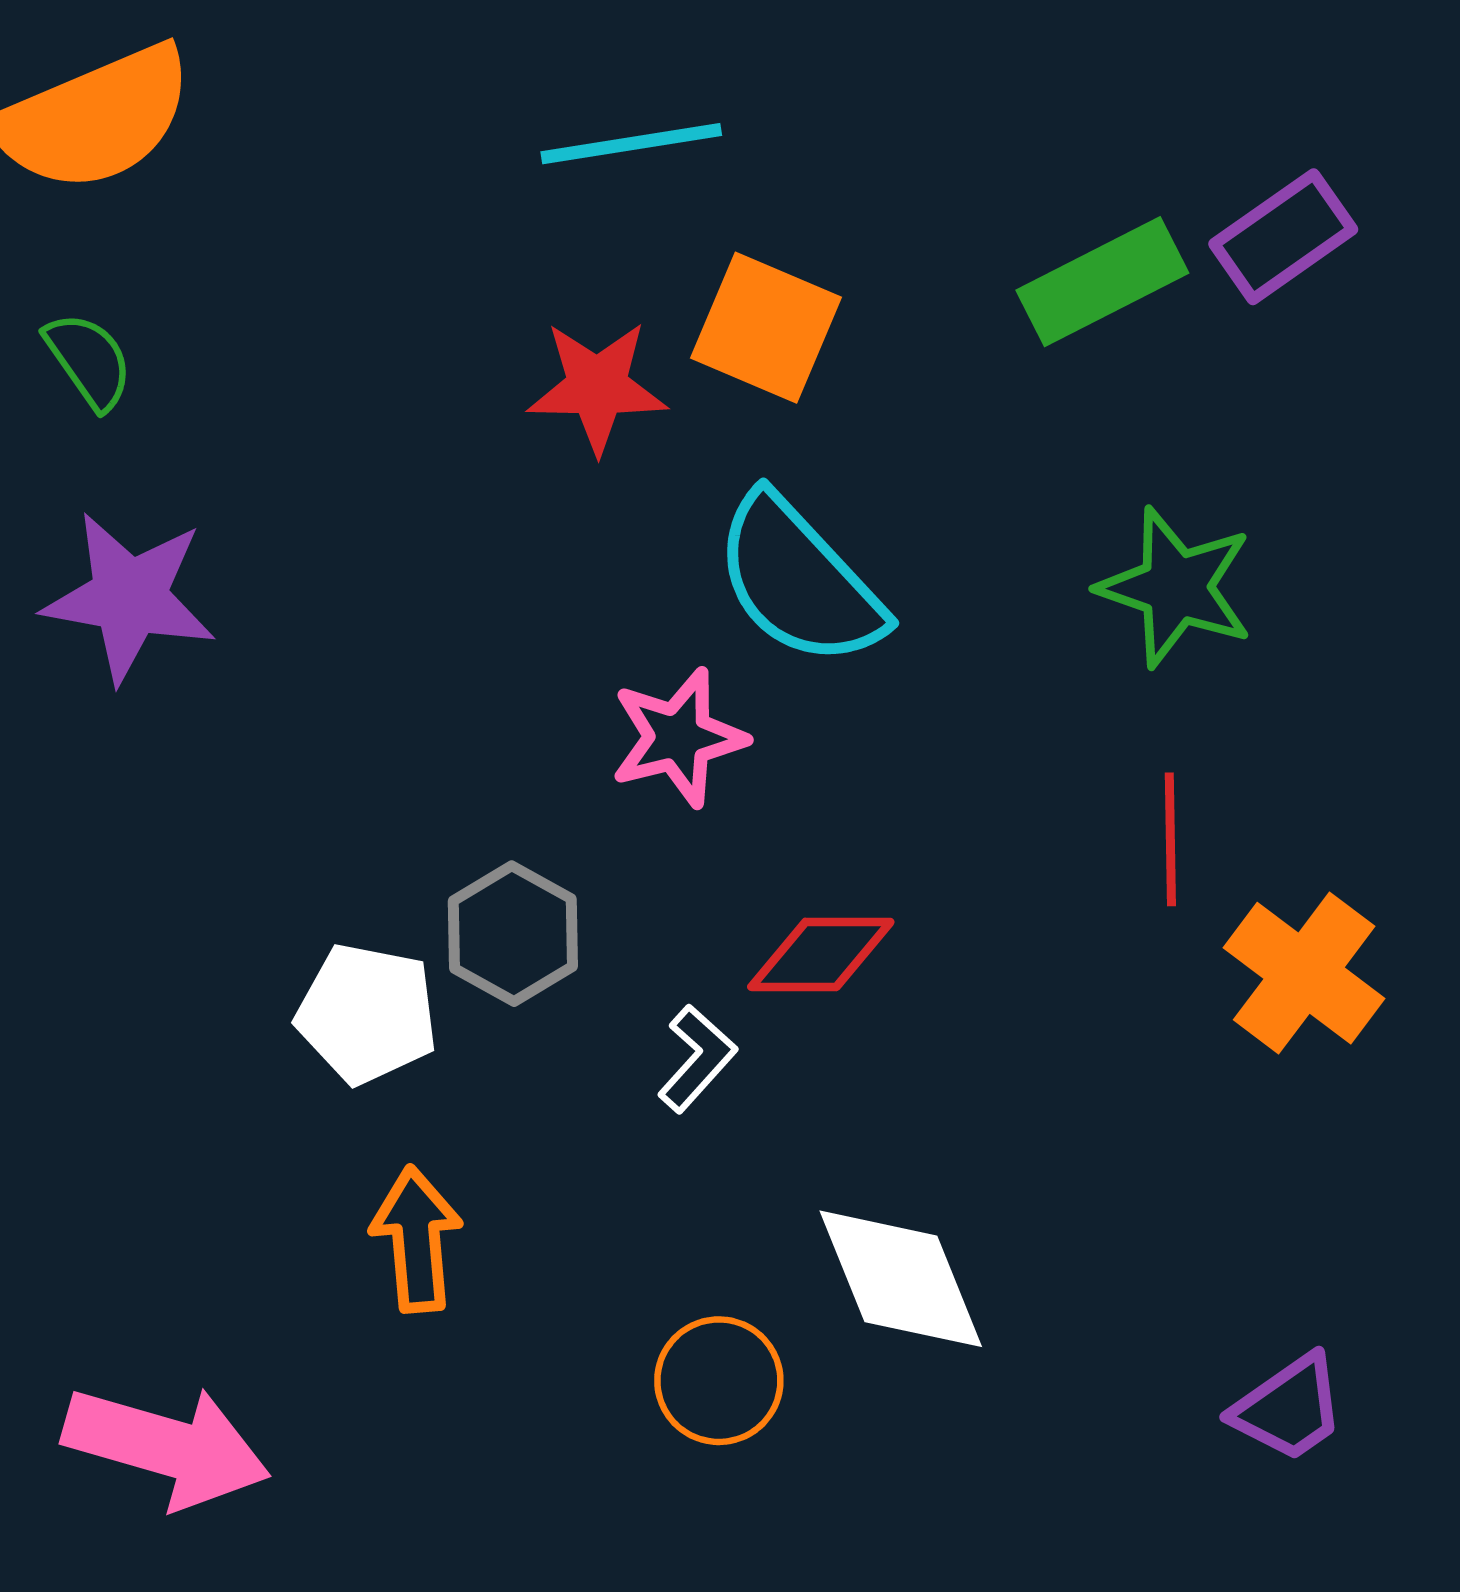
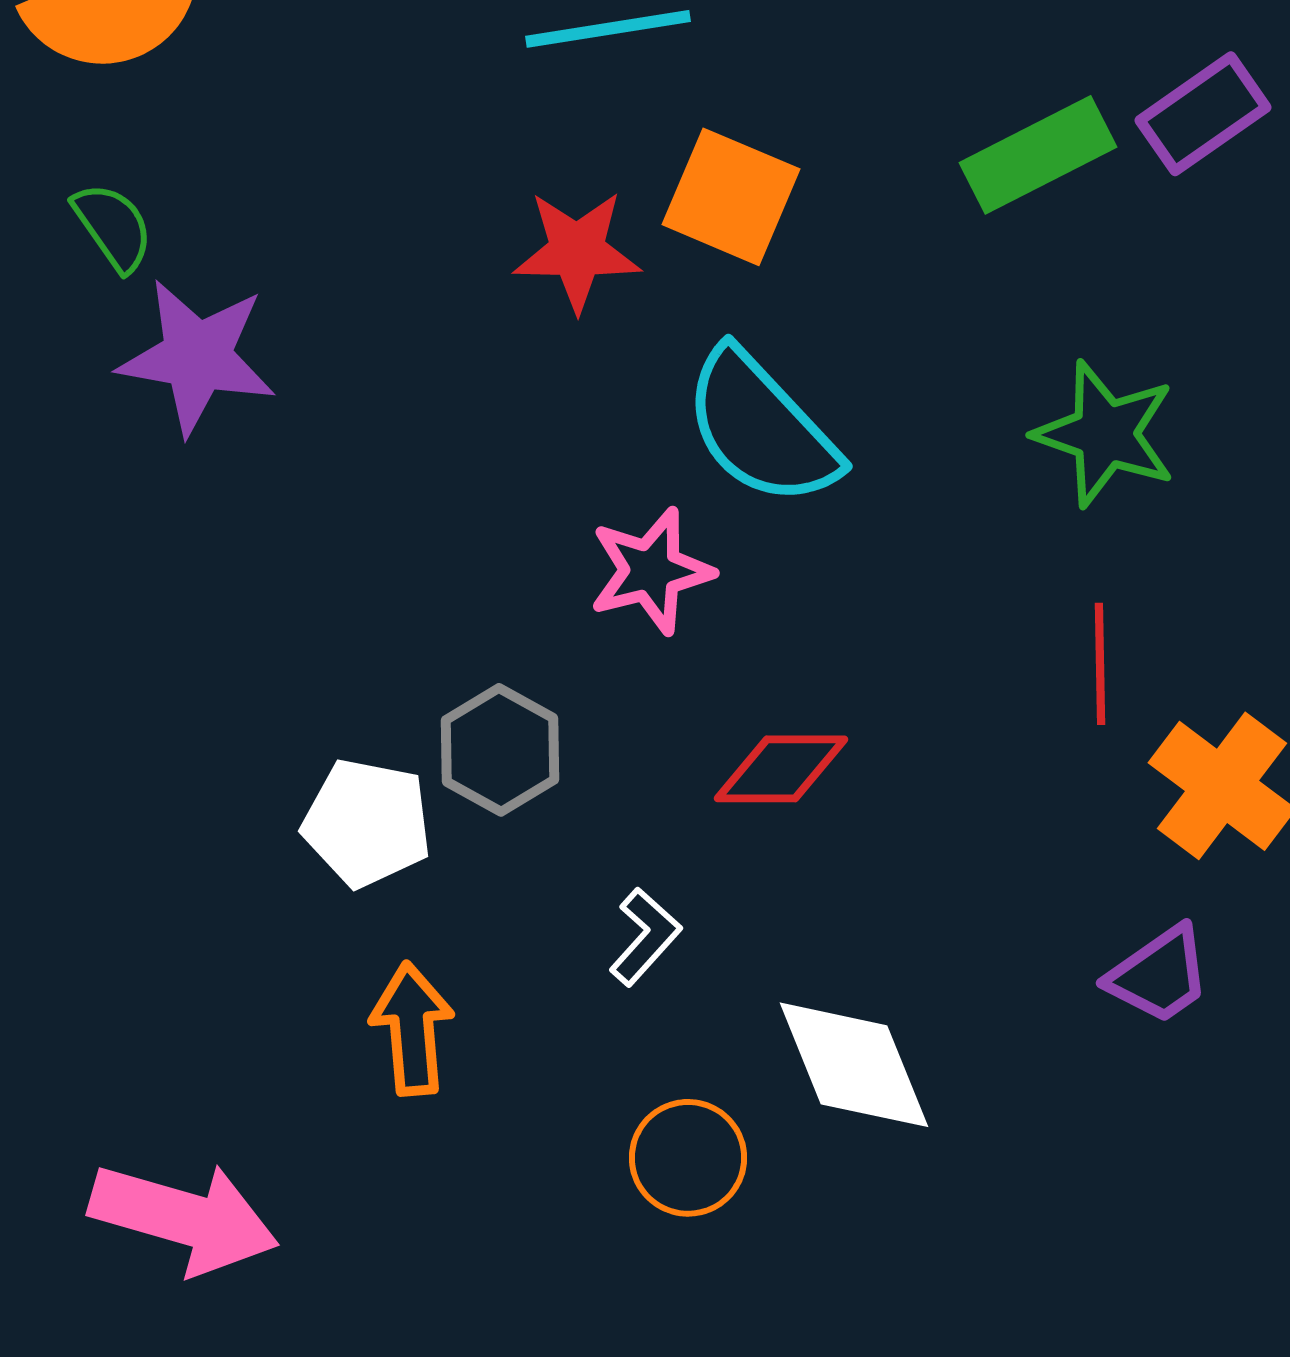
purple star: (129, 597) -> (197, 357), moved
white L-shape: (697, 1059) -> (645, 937), moved
purple trapezoid: (1289, 1408) -> (1159, 975), moved

